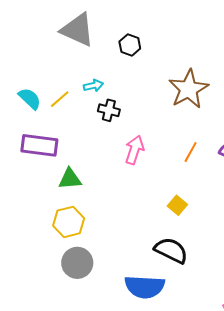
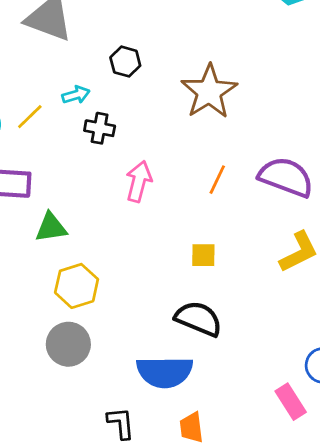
black hexagon: (130, 45) -> (125, 62), moved
yellow square: (177, 205) -> (203, 255), turned -36
yellow hexagon: (69, 222) -> (77, 286), moved

